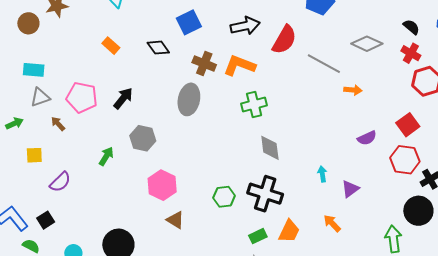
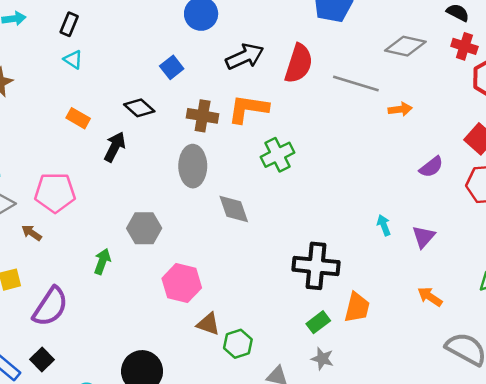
blue square: (189, 22) -> (172, 67), size x0.7
black arrow: (123, 98) -> (115, 147), moved
gray diamond: (270, 148) -> (234, 209), moved
purple semicircle: (60, 182) -> (50, 307), size x1.4
green hexagon: (224, 197) -> (238, 344), moved
orange arrow: (332, 223) -> (430, 297), moved

